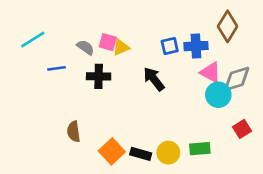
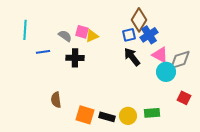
brown diamond: (228, 26) -> (139, 20), moved
cyan line: (33, 39) -> (25, 30), turned -54
blue cross: (196, 46) -> (149, 35), turned -30
black arrow: (154, 79) -> (132, 57), moved
red square: (242, 129) -> (184, 98), turned -32
orange square: (112, 151) -> (85, 115), turned -30

